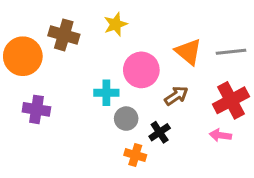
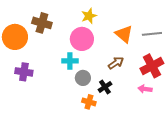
yellow star: (115, 24) -> (89, 16), moved
pink circle: (141, 70) -> (82, 39), moved

